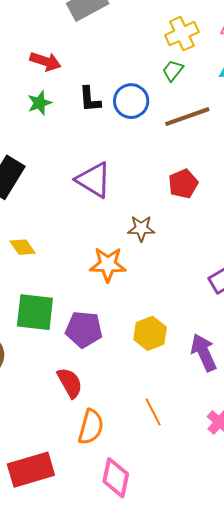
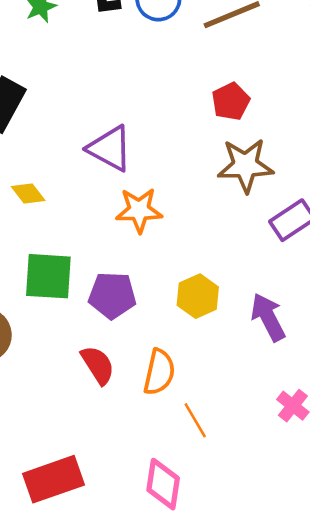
purple triangle: (94, 180) -> (110, 148), moved
brown star: (141, 228) -> (245, 165), moved, size x1.6
orange line: (153, 412) -> (195, 420), moved
orange semicircle: (91, 427) -> (159, 372), moved

